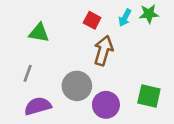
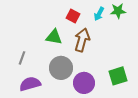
green triangle: (39, 33) -> (54, 37), moved
green square: (149, 96) -> (118, 76), turned -30

